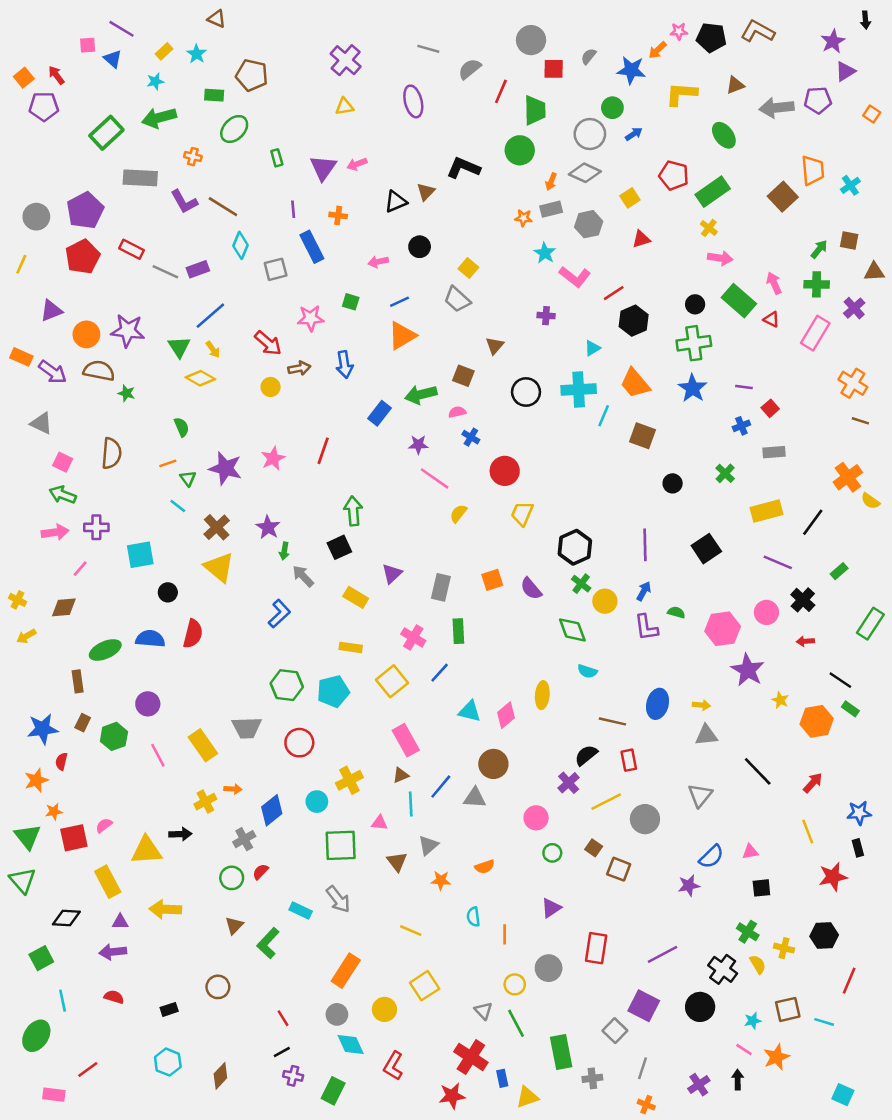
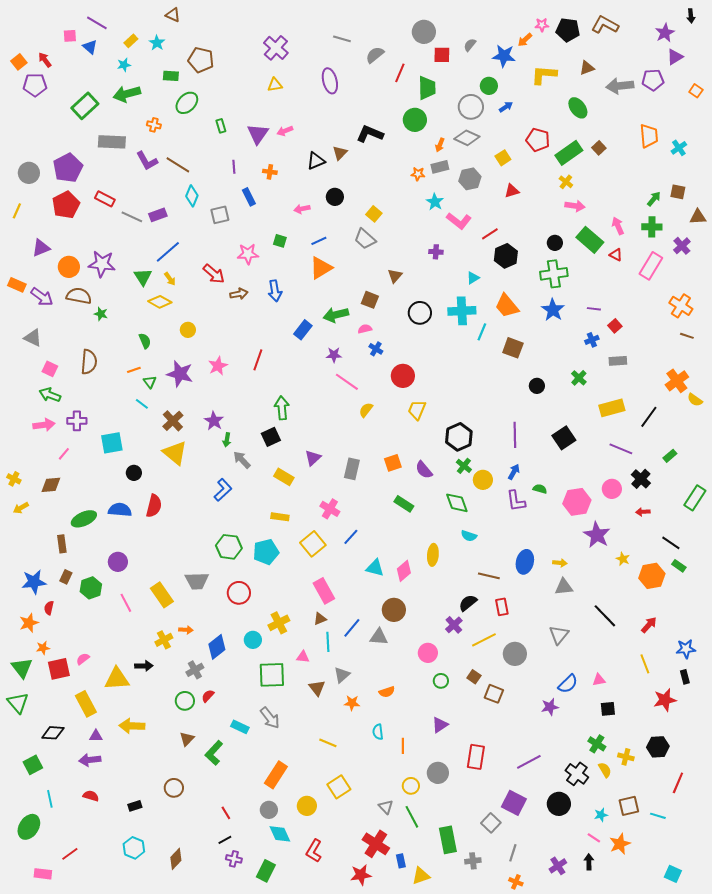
brown square: (783, 197) -> (599, 148), moved, size x0.6
blue rectangle: (312, 247) -> (249, 197), size x0.7
yellow circle: (271, 387) -> (188, 330), moved
green rectangle: (458, 631) -> (404, 504), moved, turned -54

